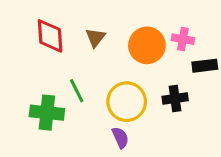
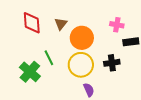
orange circle: (147, 45) -> (82, 38), moved
green cross: (47, 113) -> (30, 72), turned 35
purple semicircle: (120, 138) -> (89, 90), moved

